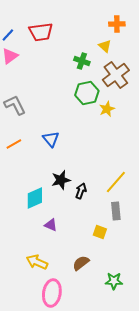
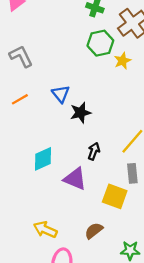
black star: (61, 180) -> (81, 113), moved
purple triangle: (51, 225) -> (75, 179), moved, size x1.6
yellow square: (100, 232) -> (115, 196), size x1.6

